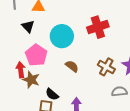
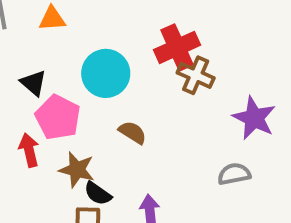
black triangle: (28, 26) -> (34, 83), moved
brown cross: (106, 67) -> (196, 75), moved
brown star: (31, 80) -> (77, 170), moved

